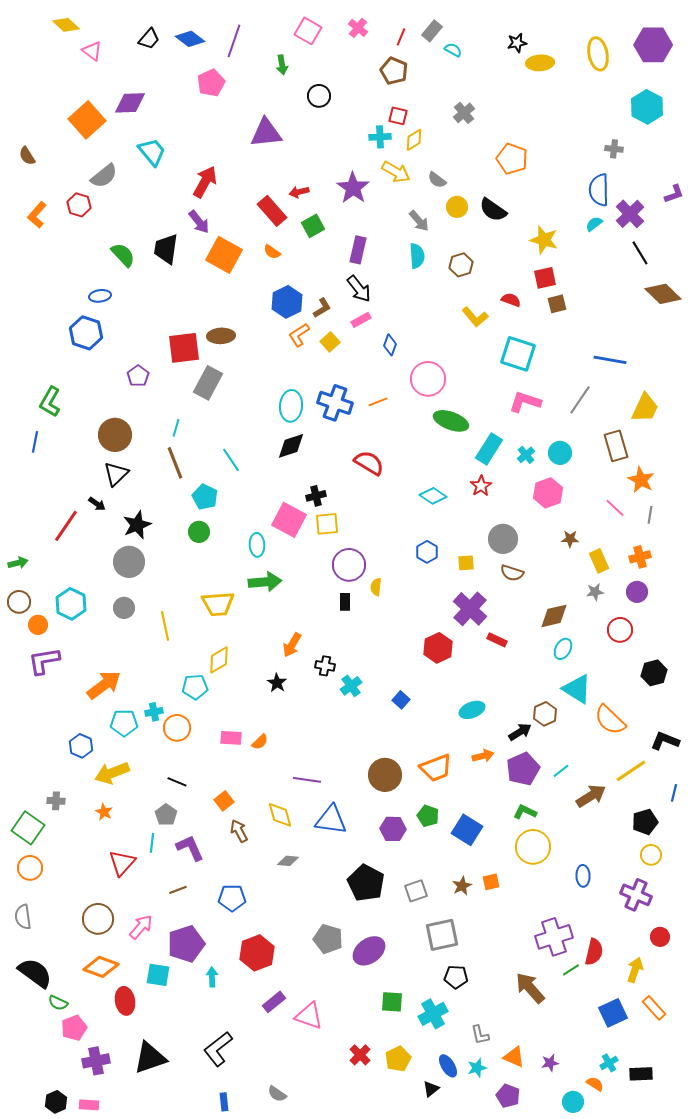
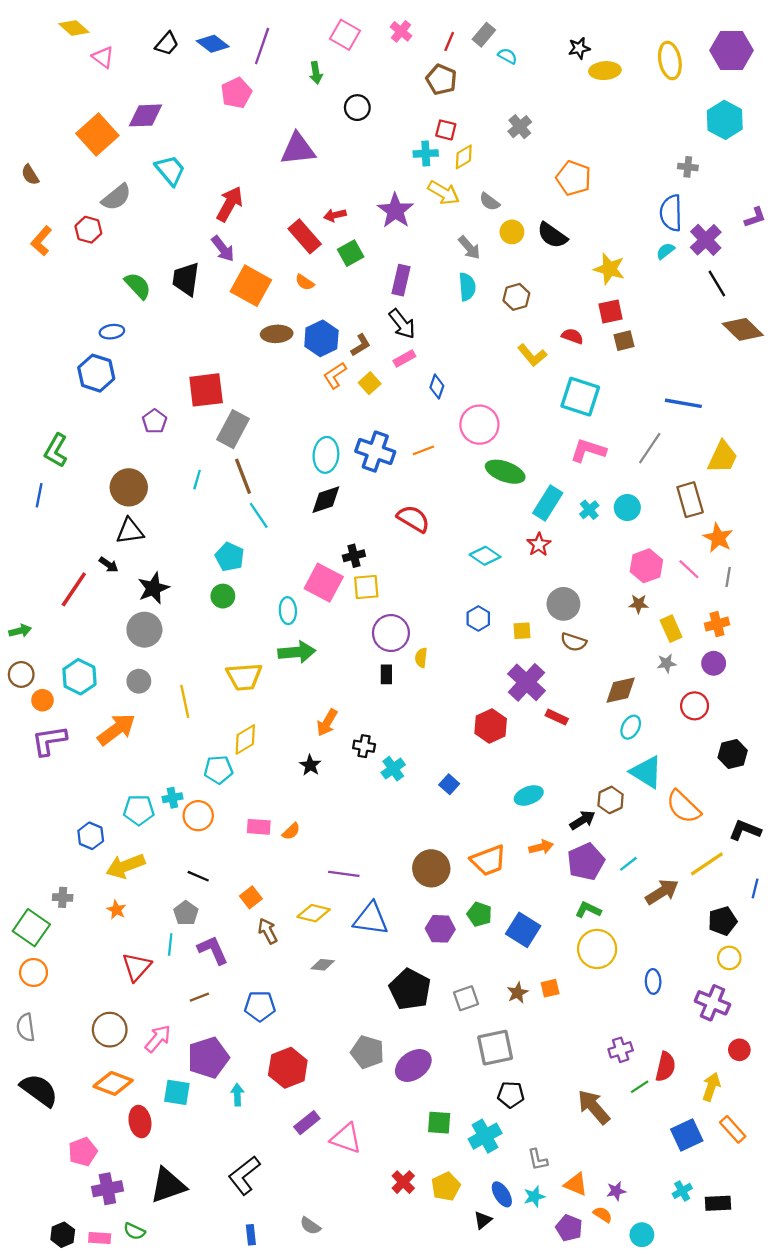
brown ellipse: (221, 336) -> (277, 334), moved
brown line: (175, 463) -> (243, 476), moved
black triangle: (116, 474) -> (130, 531), turned 36
pink hexagon: (548, 493) -> (646, 566), moved
orange arrow: (104, 685) -> (116, 729), moved
yellow diamond: (280, 815) -> (314, 913), turned -60
purple cross: (554, 937) -> (621, 1050), size x0.6
green semicircle: (58, 1003) -> (134, 1231), moved
orange semicircle: (595, 1084) -> (603, 1215), moved

